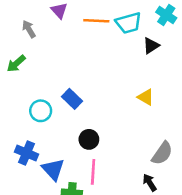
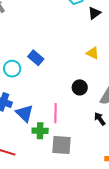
black circle: (89, 139) -> (80, 87), moved

